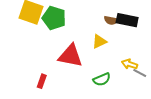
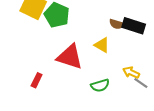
yellow triangle: (99, 41) -> (102, 45), turned 49

